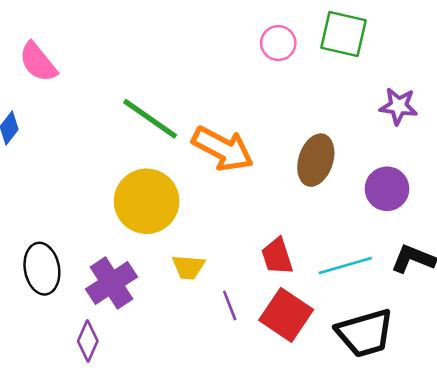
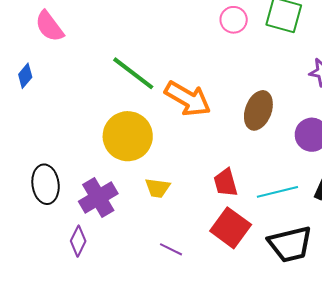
purple line: (230, 306) -> (171, 249), moved, turned -45

